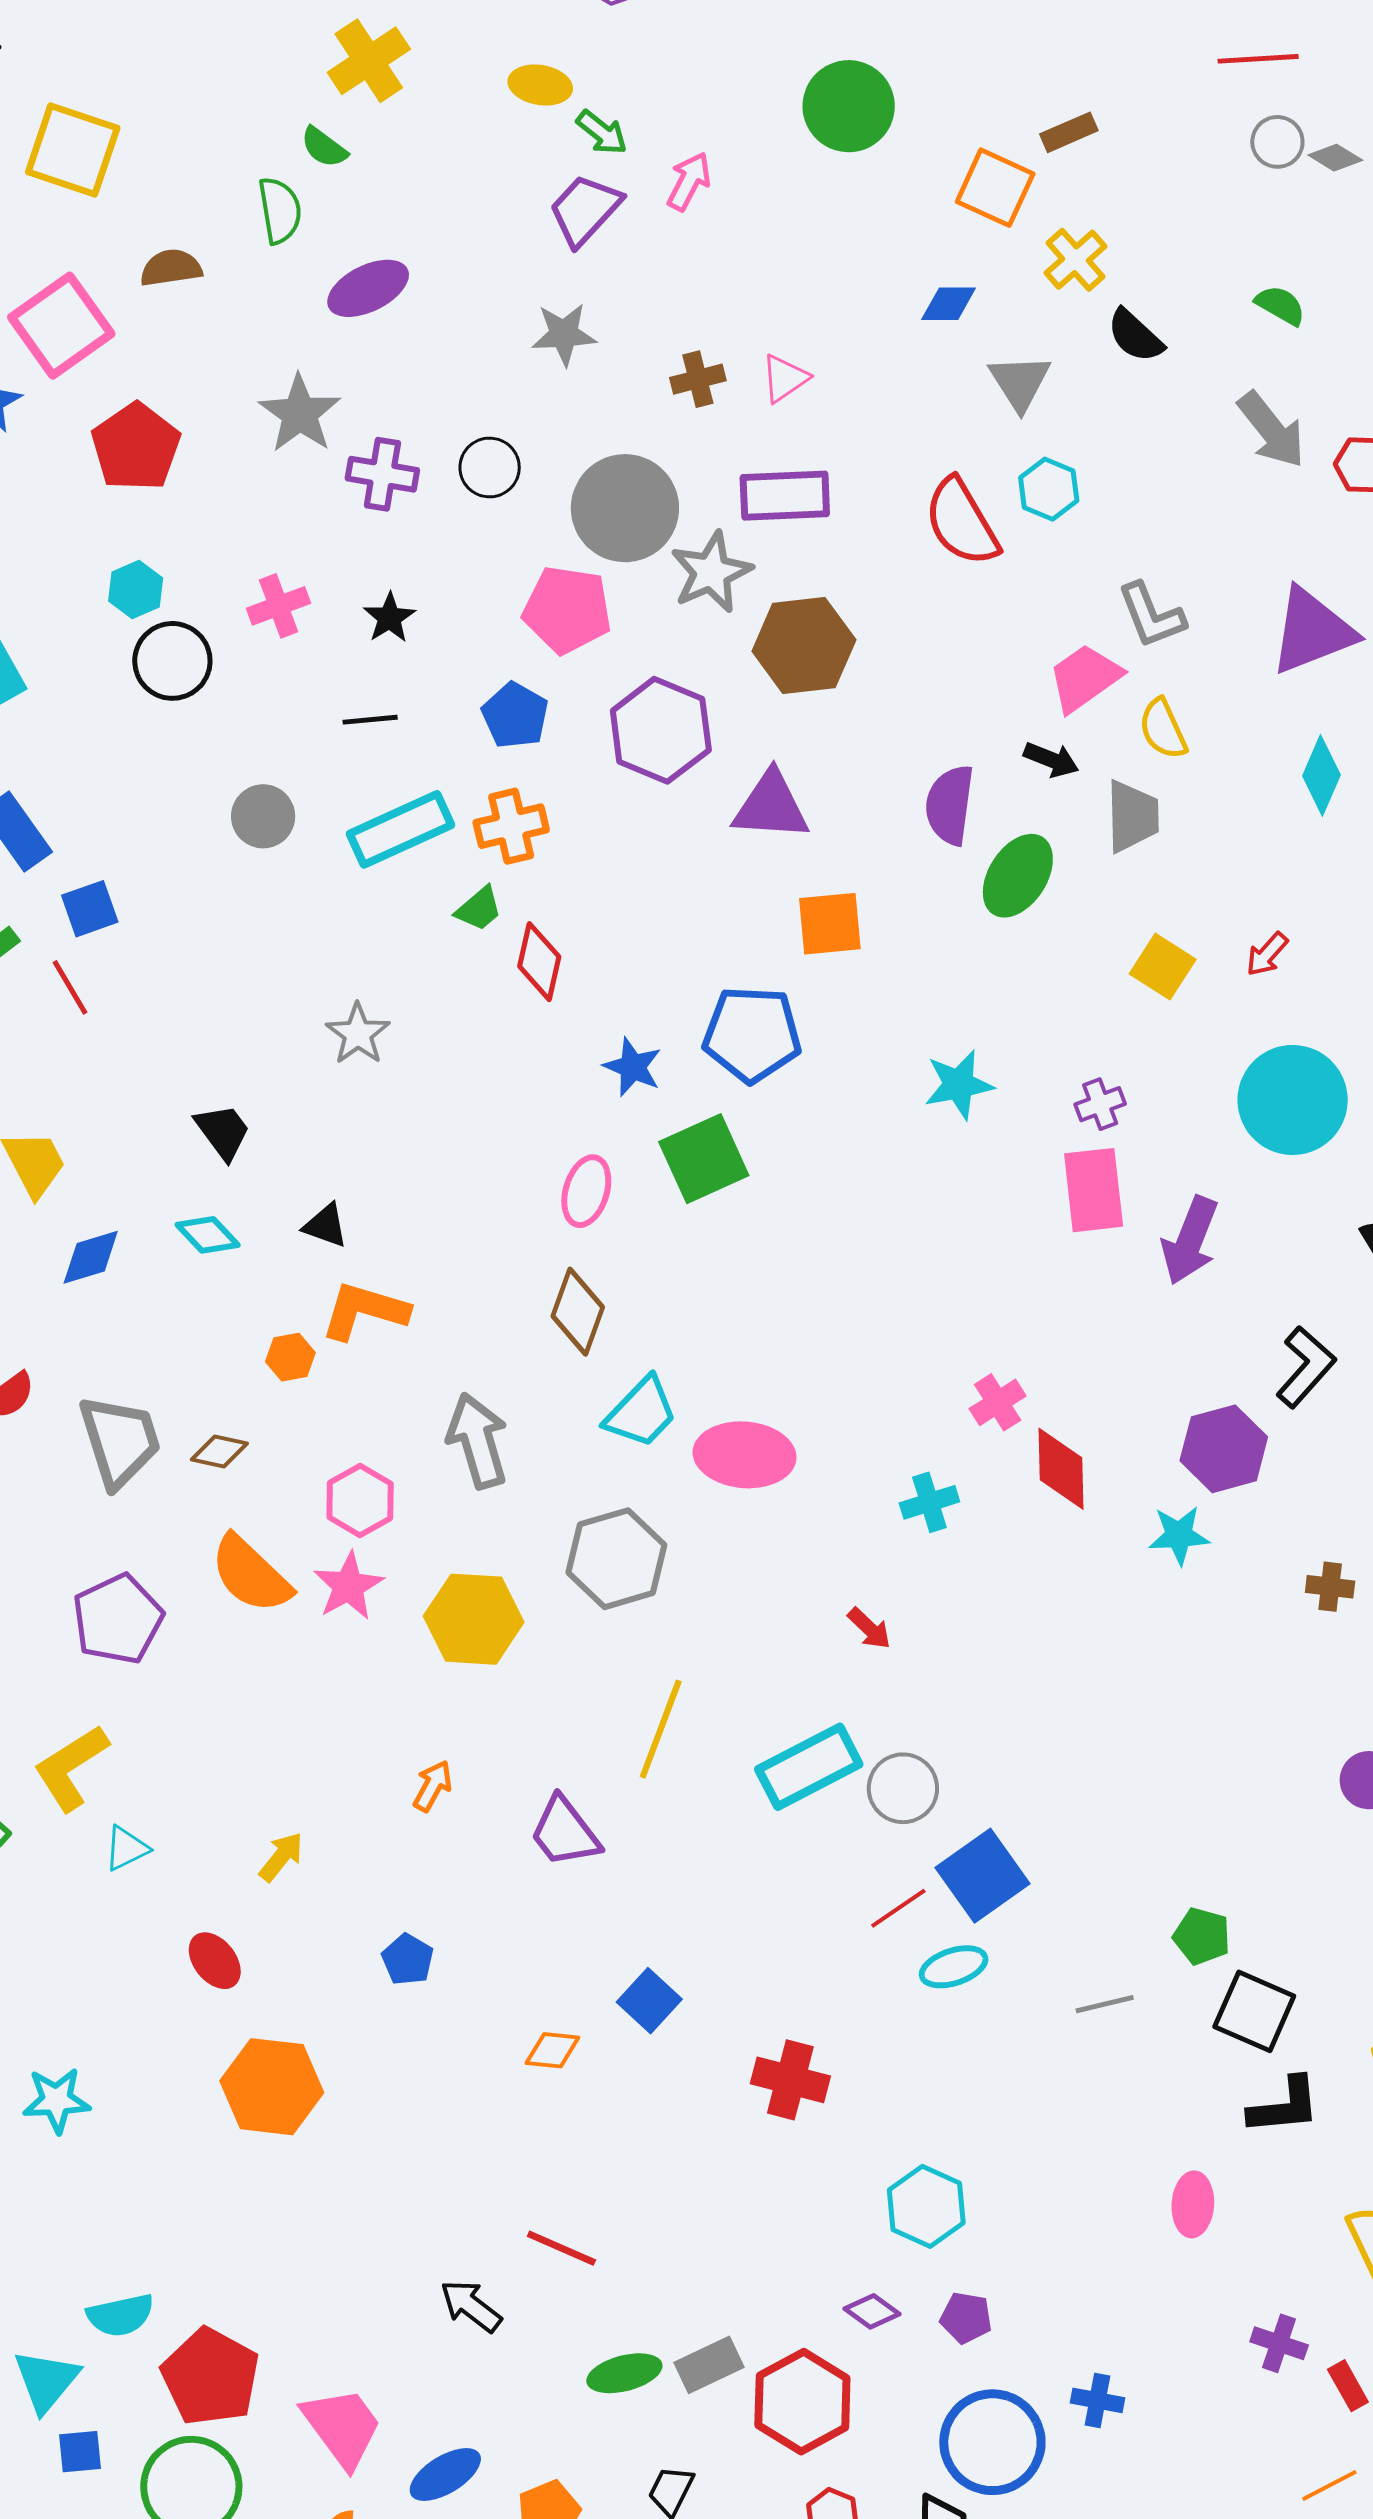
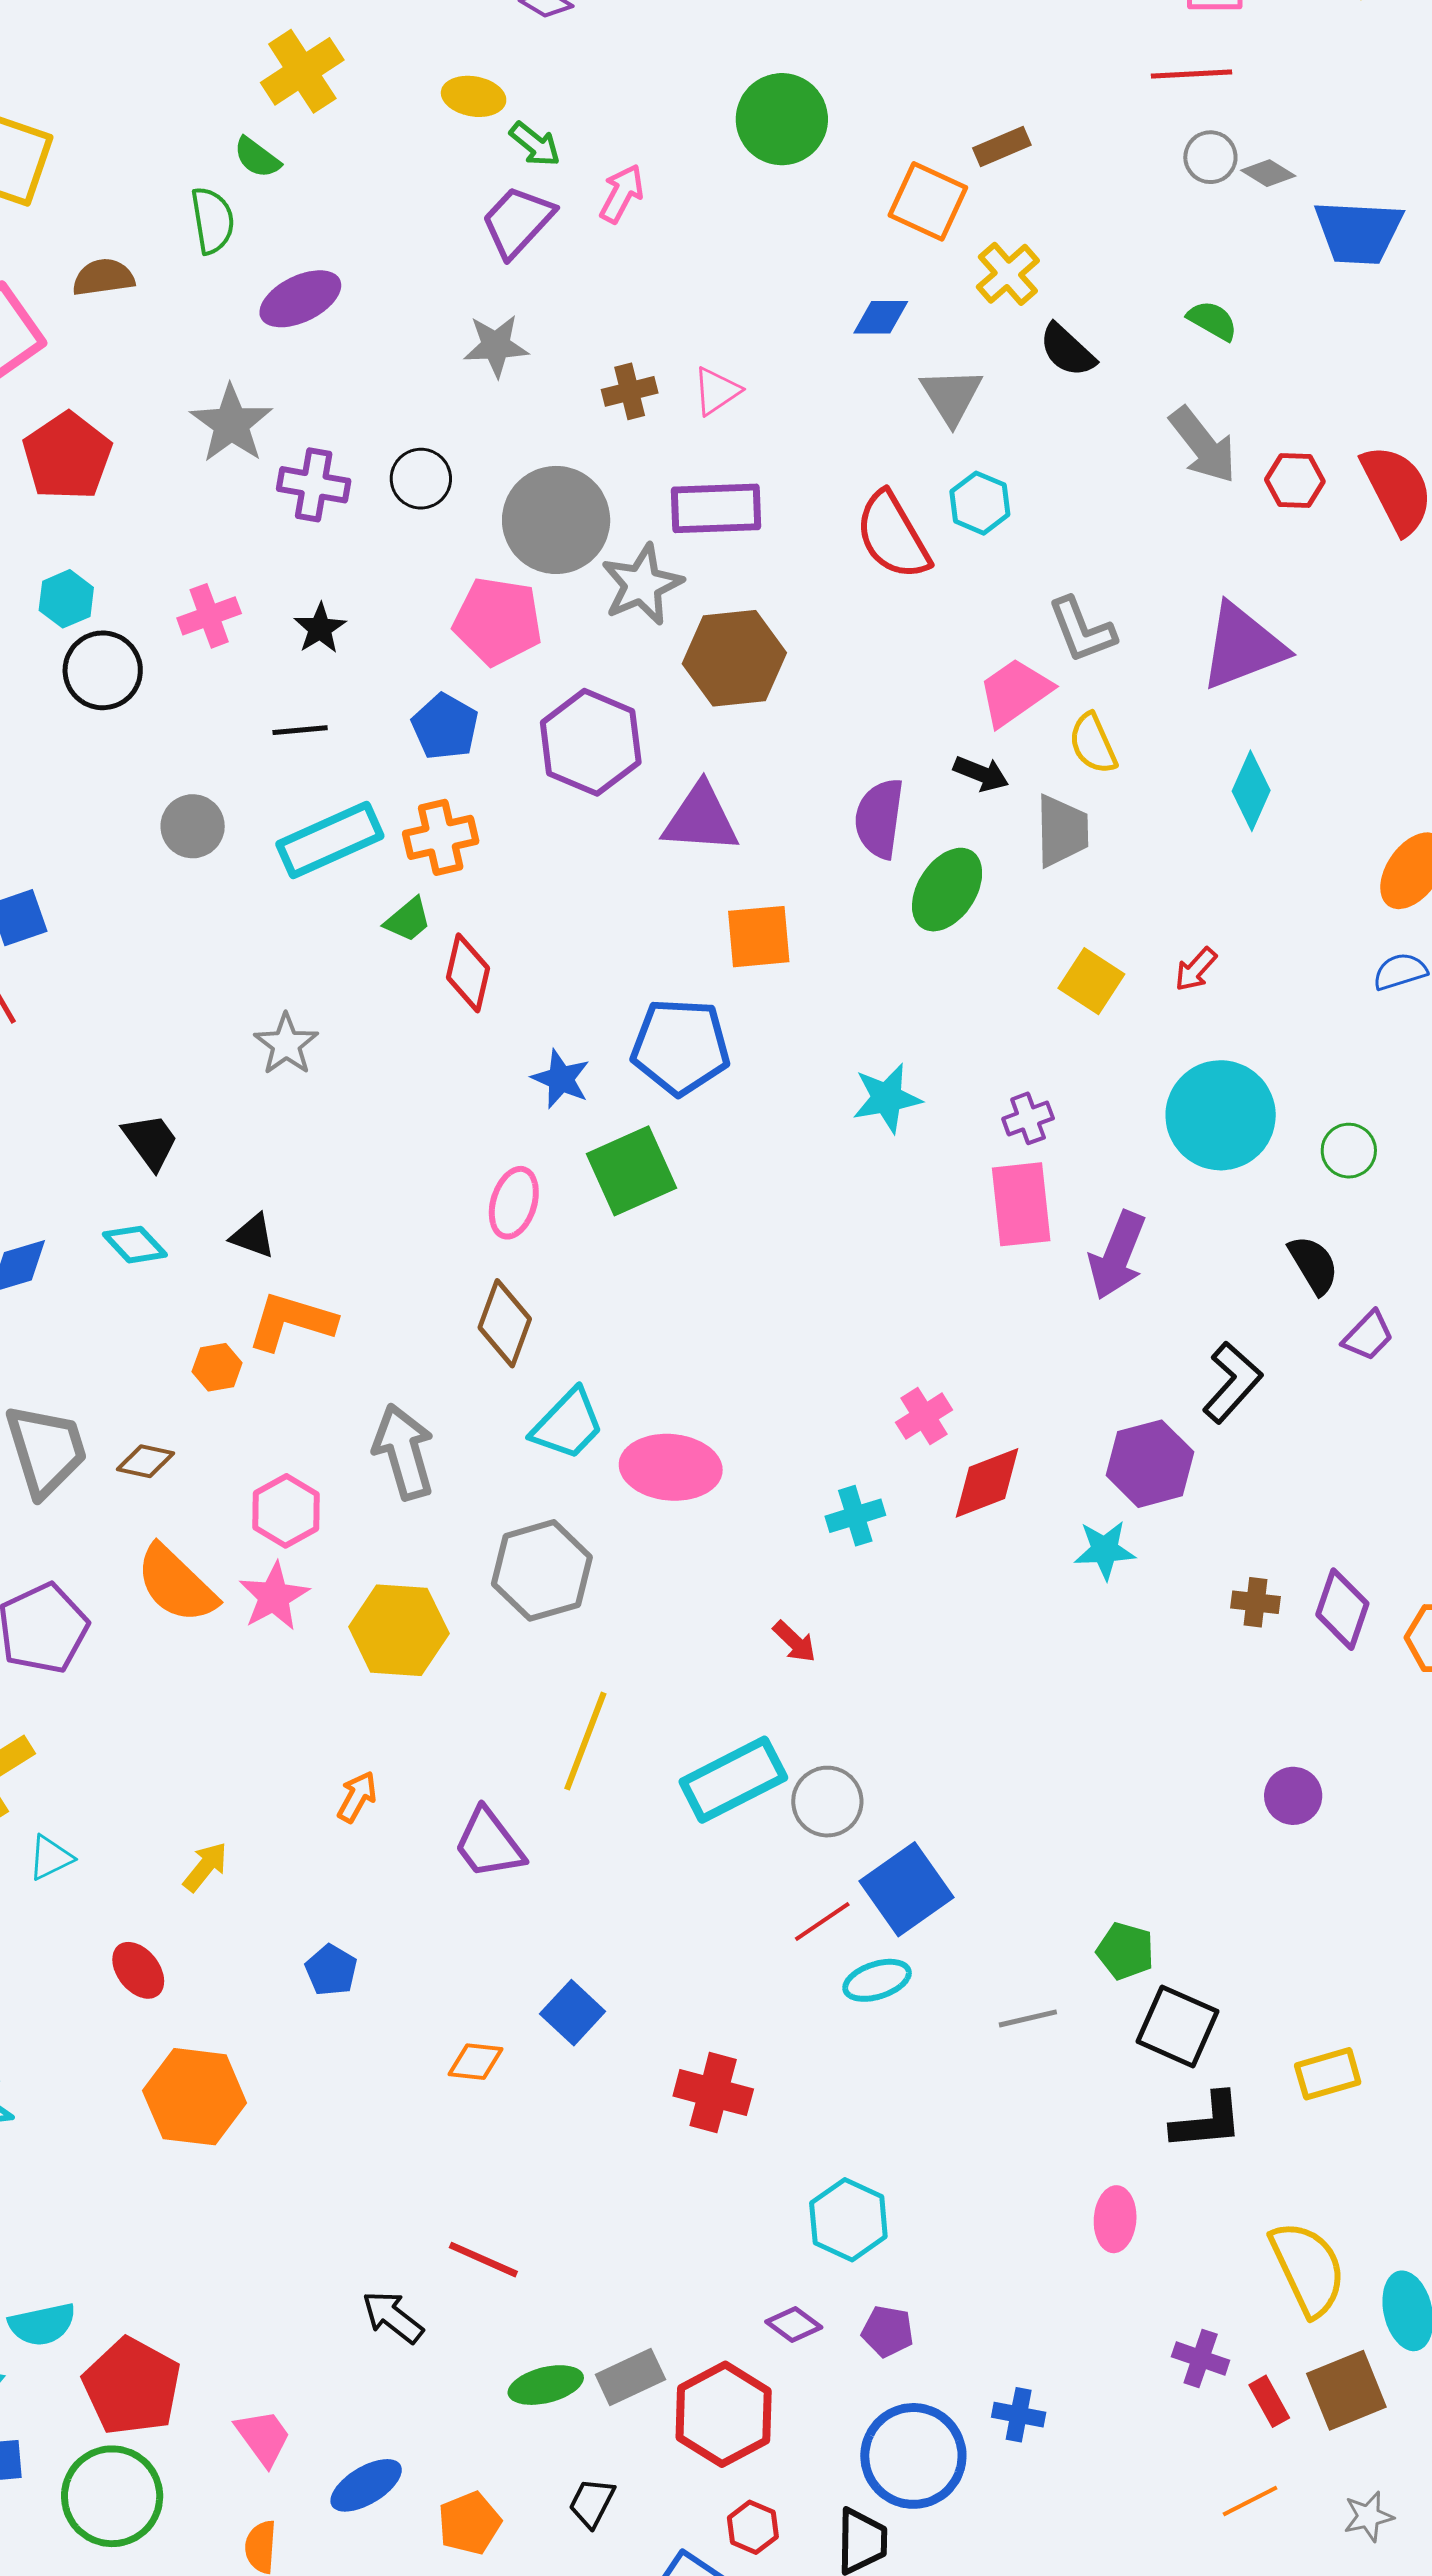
red diamond: (1061, 1469) -> (987, 1483), turned 70
pink trapezoid: (342, 2427) -> (263, 2437), size x0.7

